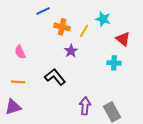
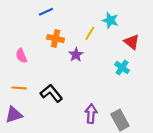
orange cross: (62, 27) -> (56, 39), moved
cyan cross: (114, 63) -> (122, 68), turned 32
black L-shape: (55, 77) -> (51, 93), moved

